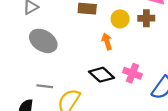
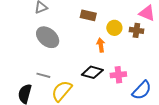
pink cross: (132, 73) -> (118, 75), turned -35
black diamond: (101, 75) -> (92, 72), turned -35

